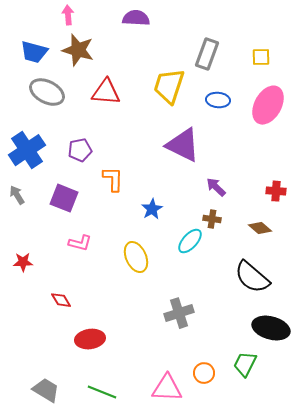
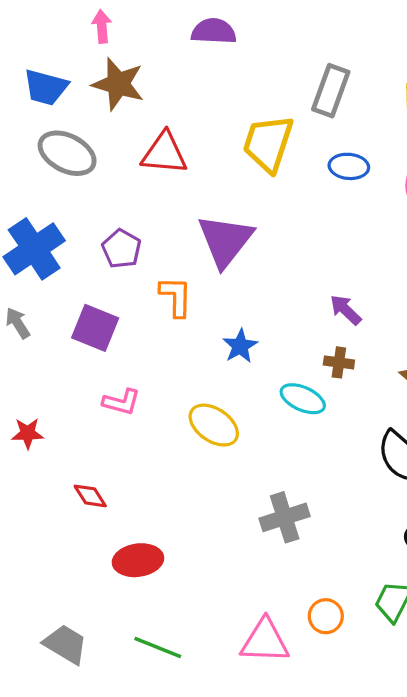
purple triangle: (183, 145) -> (225, 241), moved, turned 42
purple pentagon: (80, 150) -> (121, 249), turned -30
cyan ellipse: (190, 241) -> (303, 399), turned 72
yellow ellipse: (136, 257) -> (214, 425), turned -32

